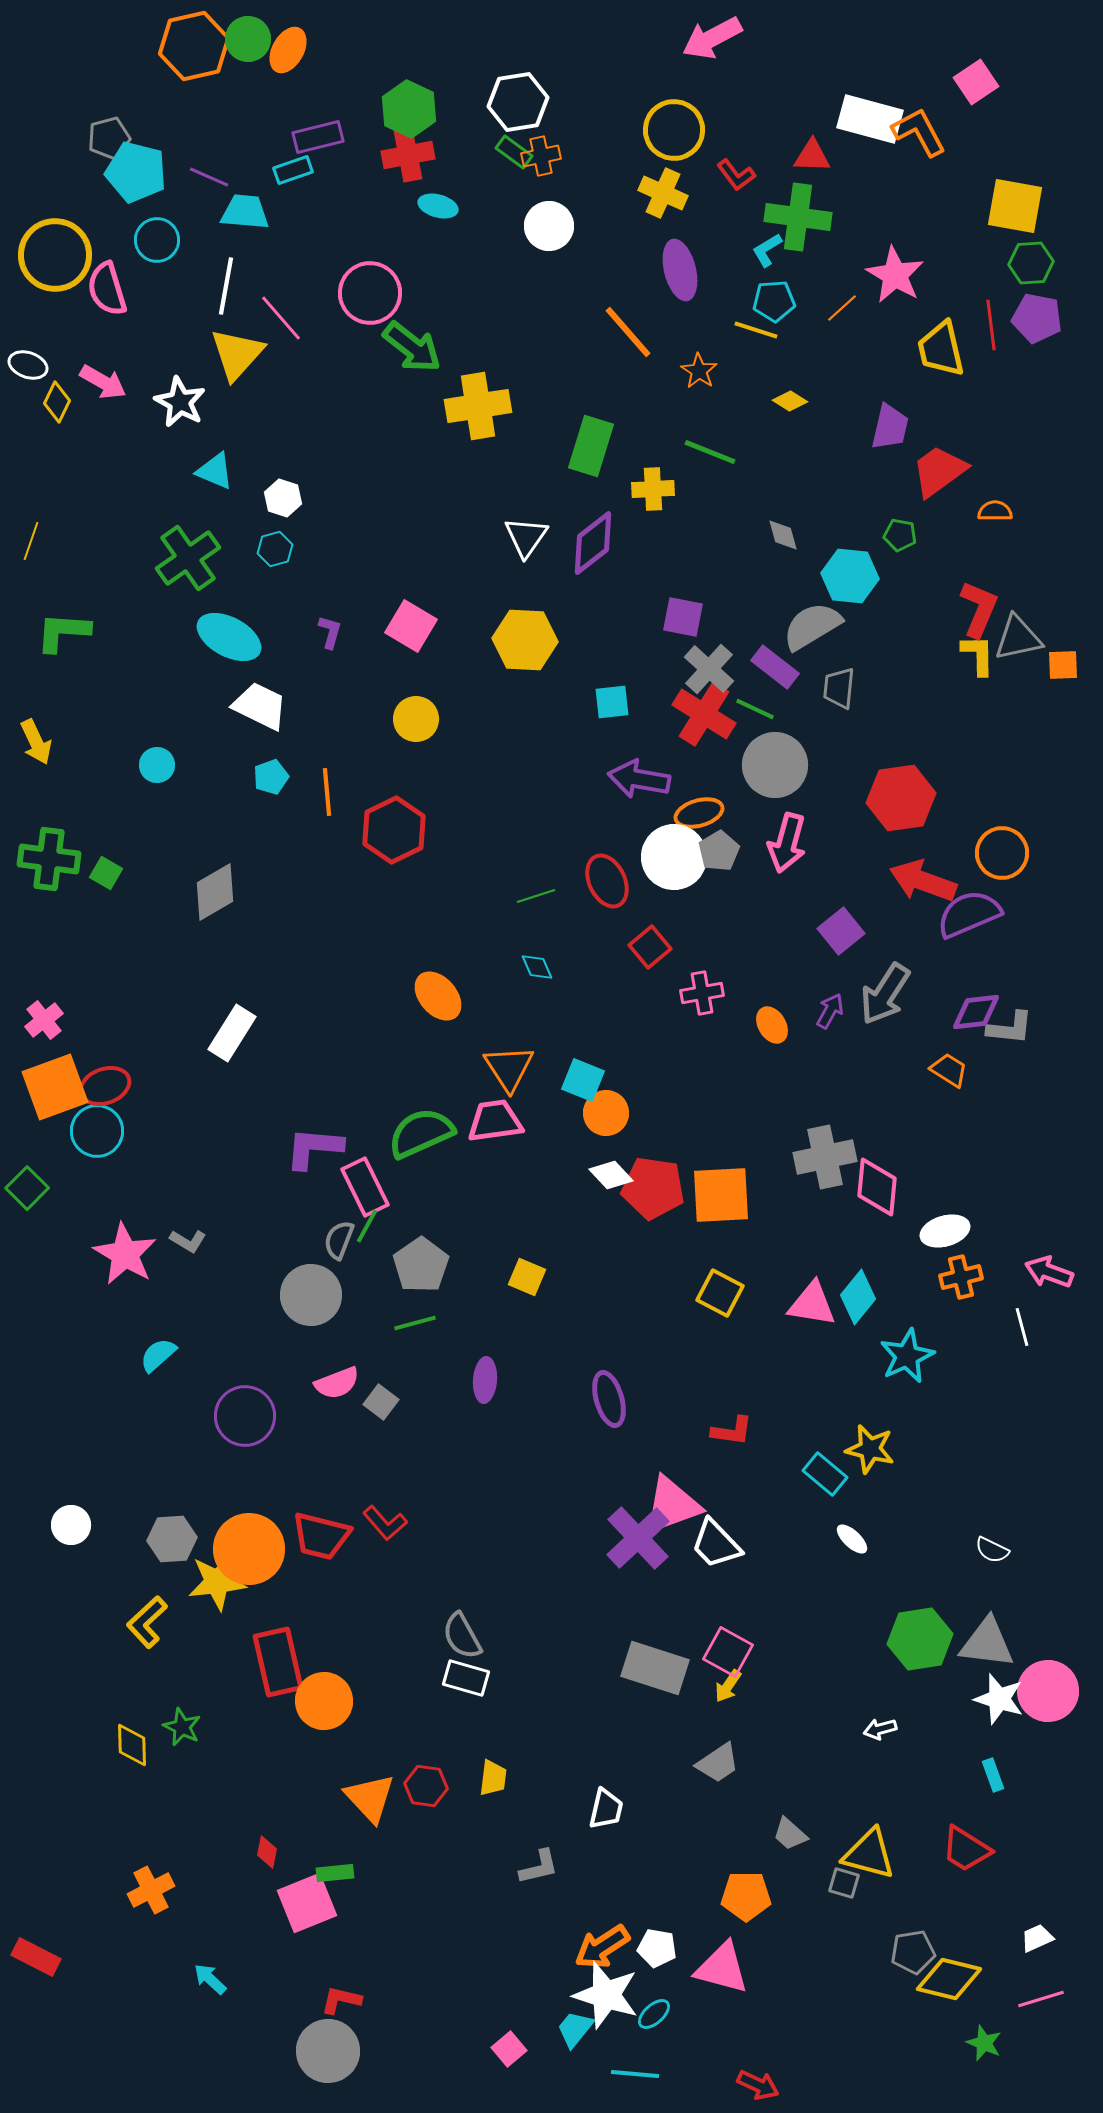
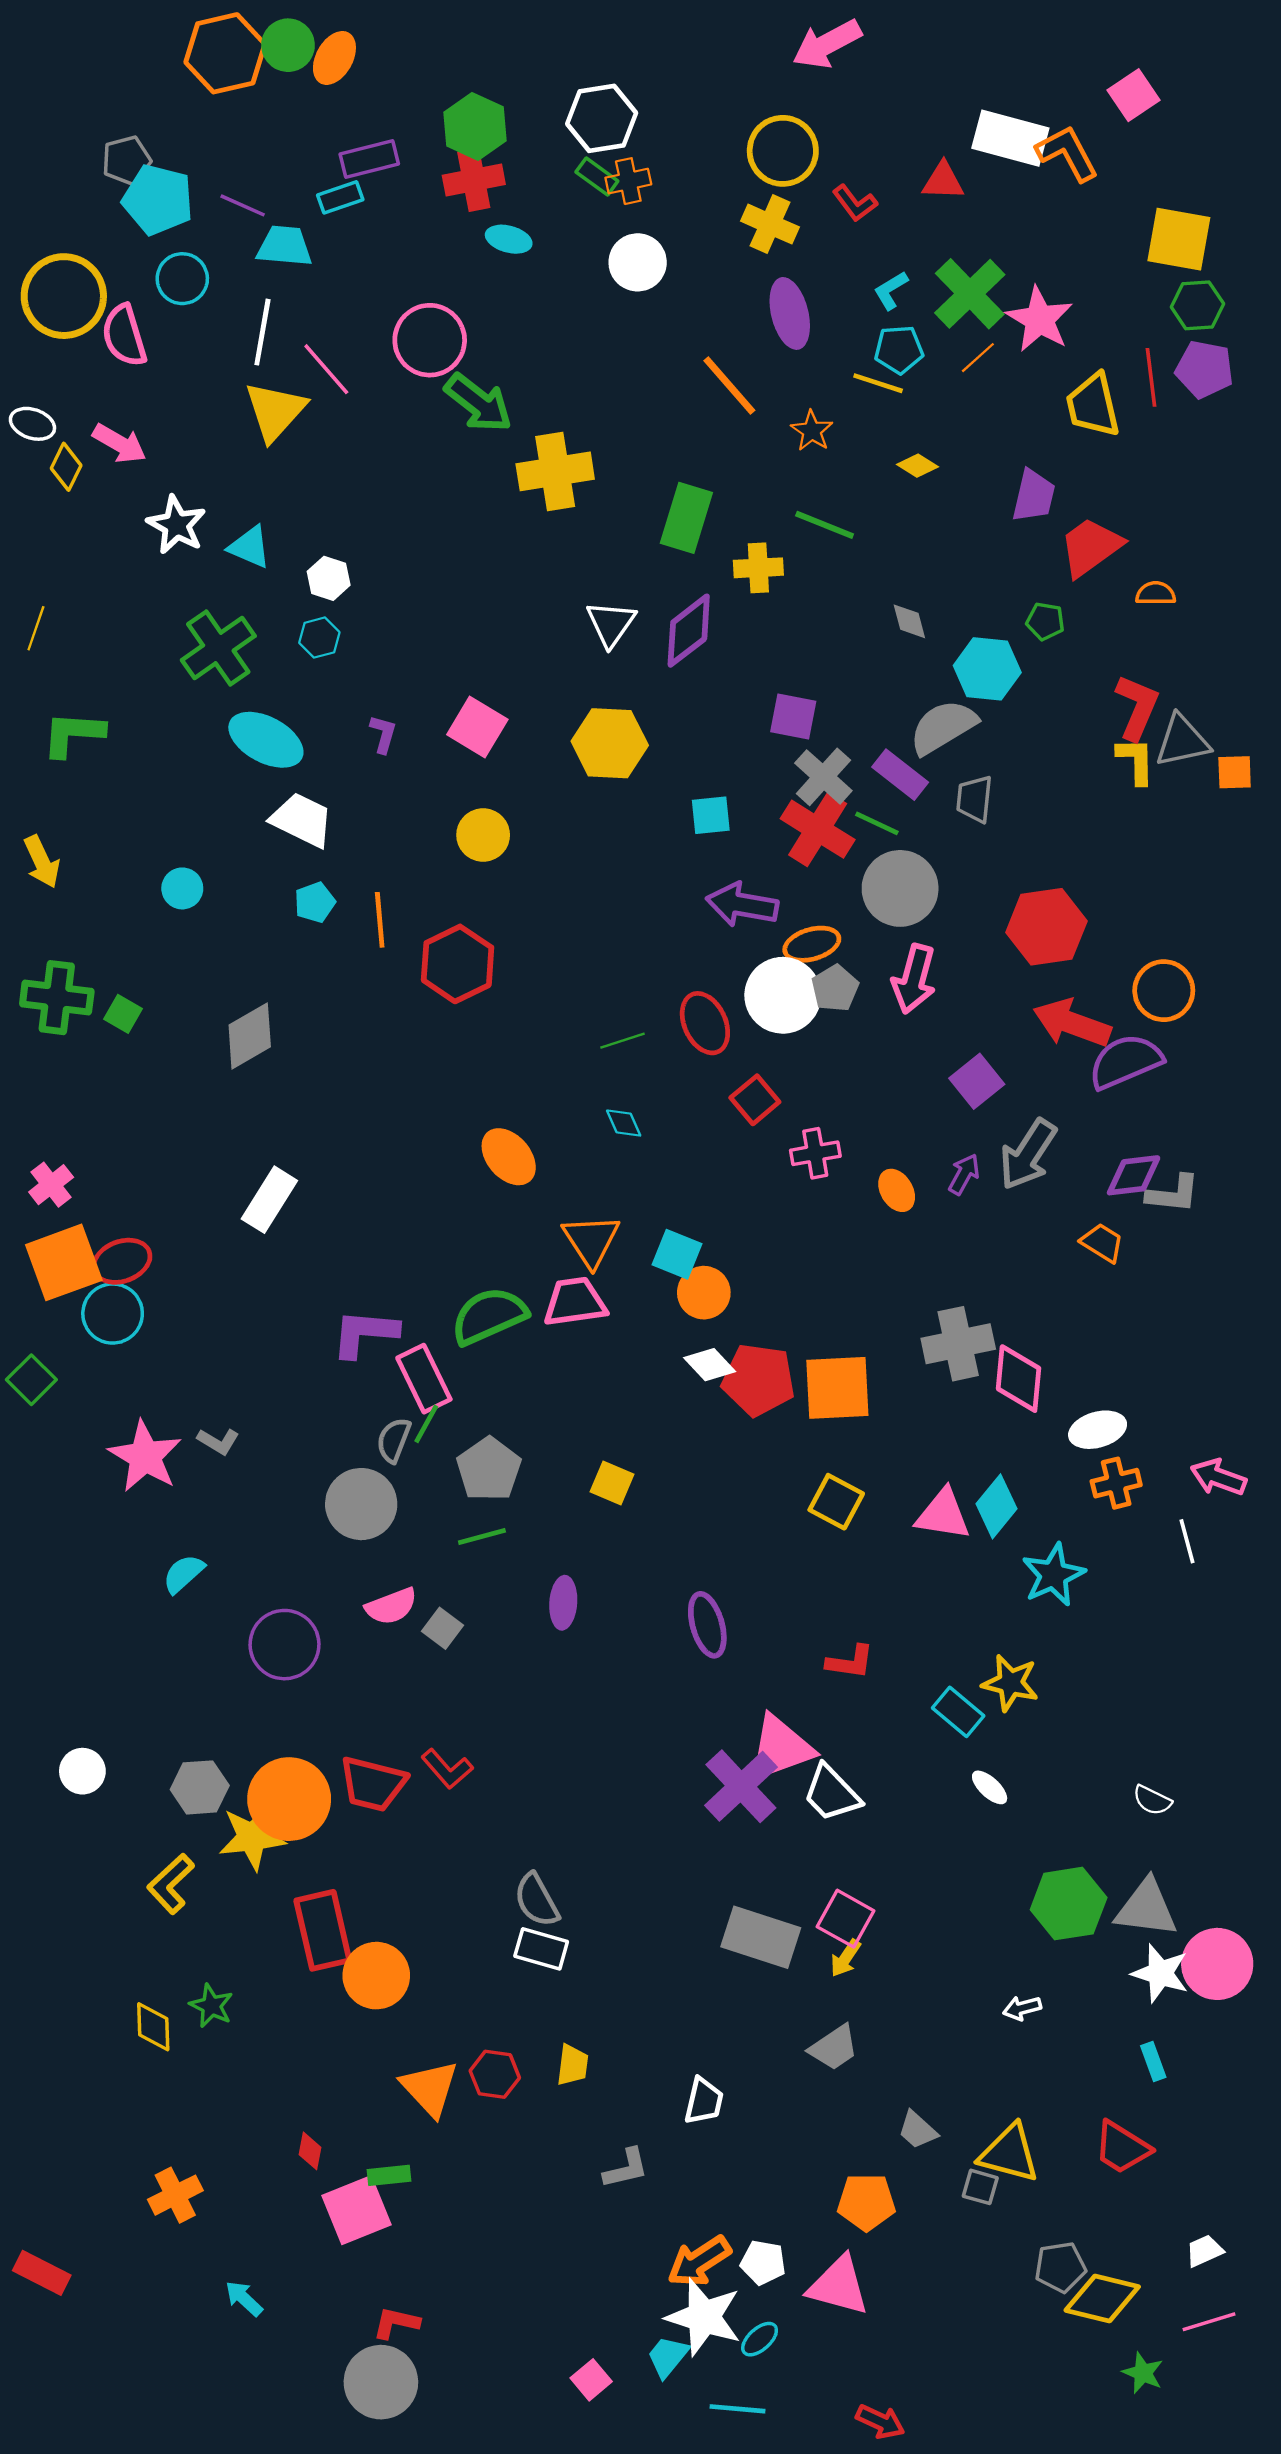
green cross: (798, 217) -> (970, 294), moved, turned 38
white star: (180, 402) -> (176, 525), moved

